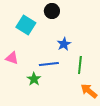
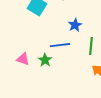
pink triangle: (12, 58) -> (23, 59), moved

